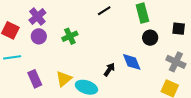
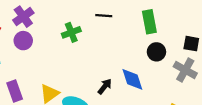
black line: (104, 11) -> (104, 16), turned 32
green cross: (70, 36) -> (71, 32), moved
gray cross: (176, 62) -> (185, 70), moved

